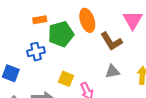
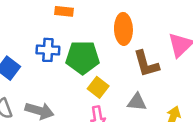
green pentagon: (61, 34) -> (83, 57), moved
yellow square: (66, 79) -> (98, 87), moved

